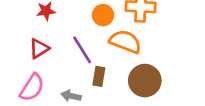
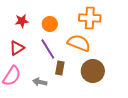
orange circle: (103, 15) -> (50, 24), moved

